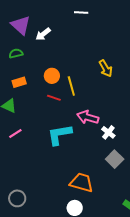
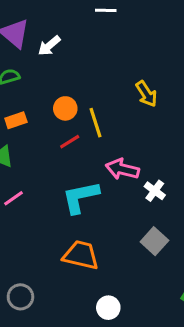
red line: (54, 98) -> (70, 142), turned -48
gray square: (115, 159) -> (154, 241), moved
orange trapezoid: (82, 183) -> (81, 255), moved

